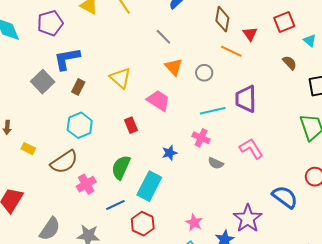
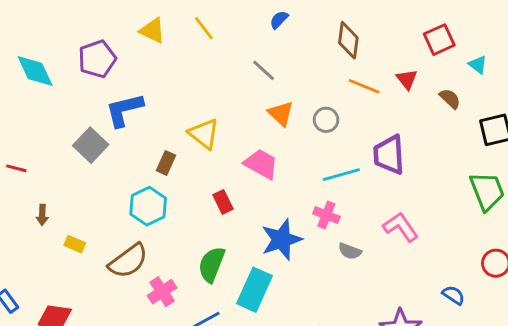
red triangle: (250, 34) -> (407, 79), moved
brown rectangle: (78, 87) -> (166, 163), moved
blue star: (170, 153) -> (281, 240), size x1.8
blue semicircle: (285, 197) -> (453, 295), size x0.6

